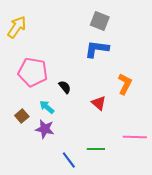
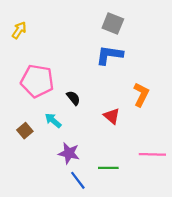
yellow arrow: (17, 27) -> (19, 30), size x0.7
purple star: (45, 129) -> (69, 153), moved

